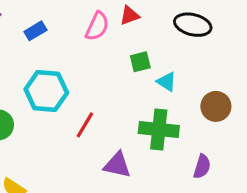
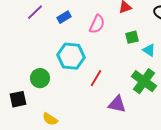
pink semicircle: (97, 26) -> (97, 24), moved
green cross: (159, 130) -> (144, 81), turned 30

